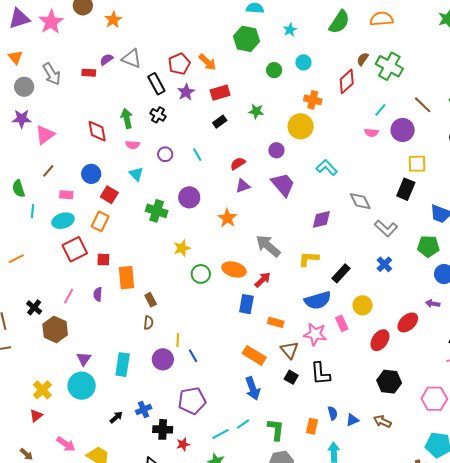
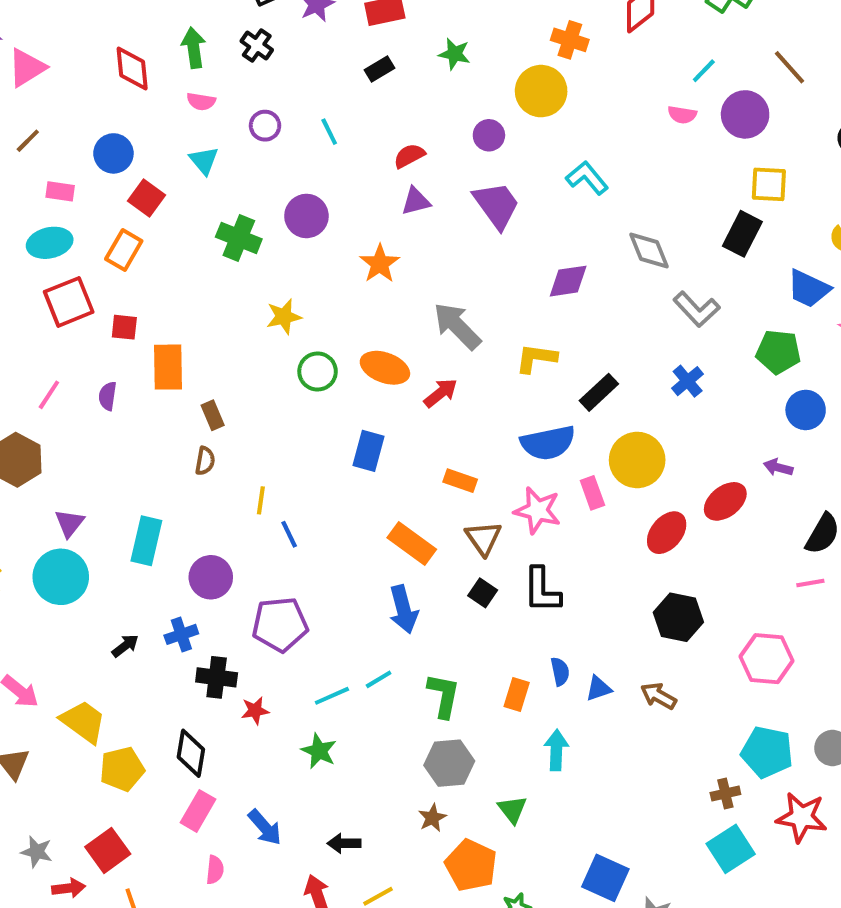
blue rectangle: (246, 304) -> (369, 451), moved
yellow circle: (363, 305) -> (637, 460), size x1.4
purple circle: (163, 359) -> (211, 577), moved

